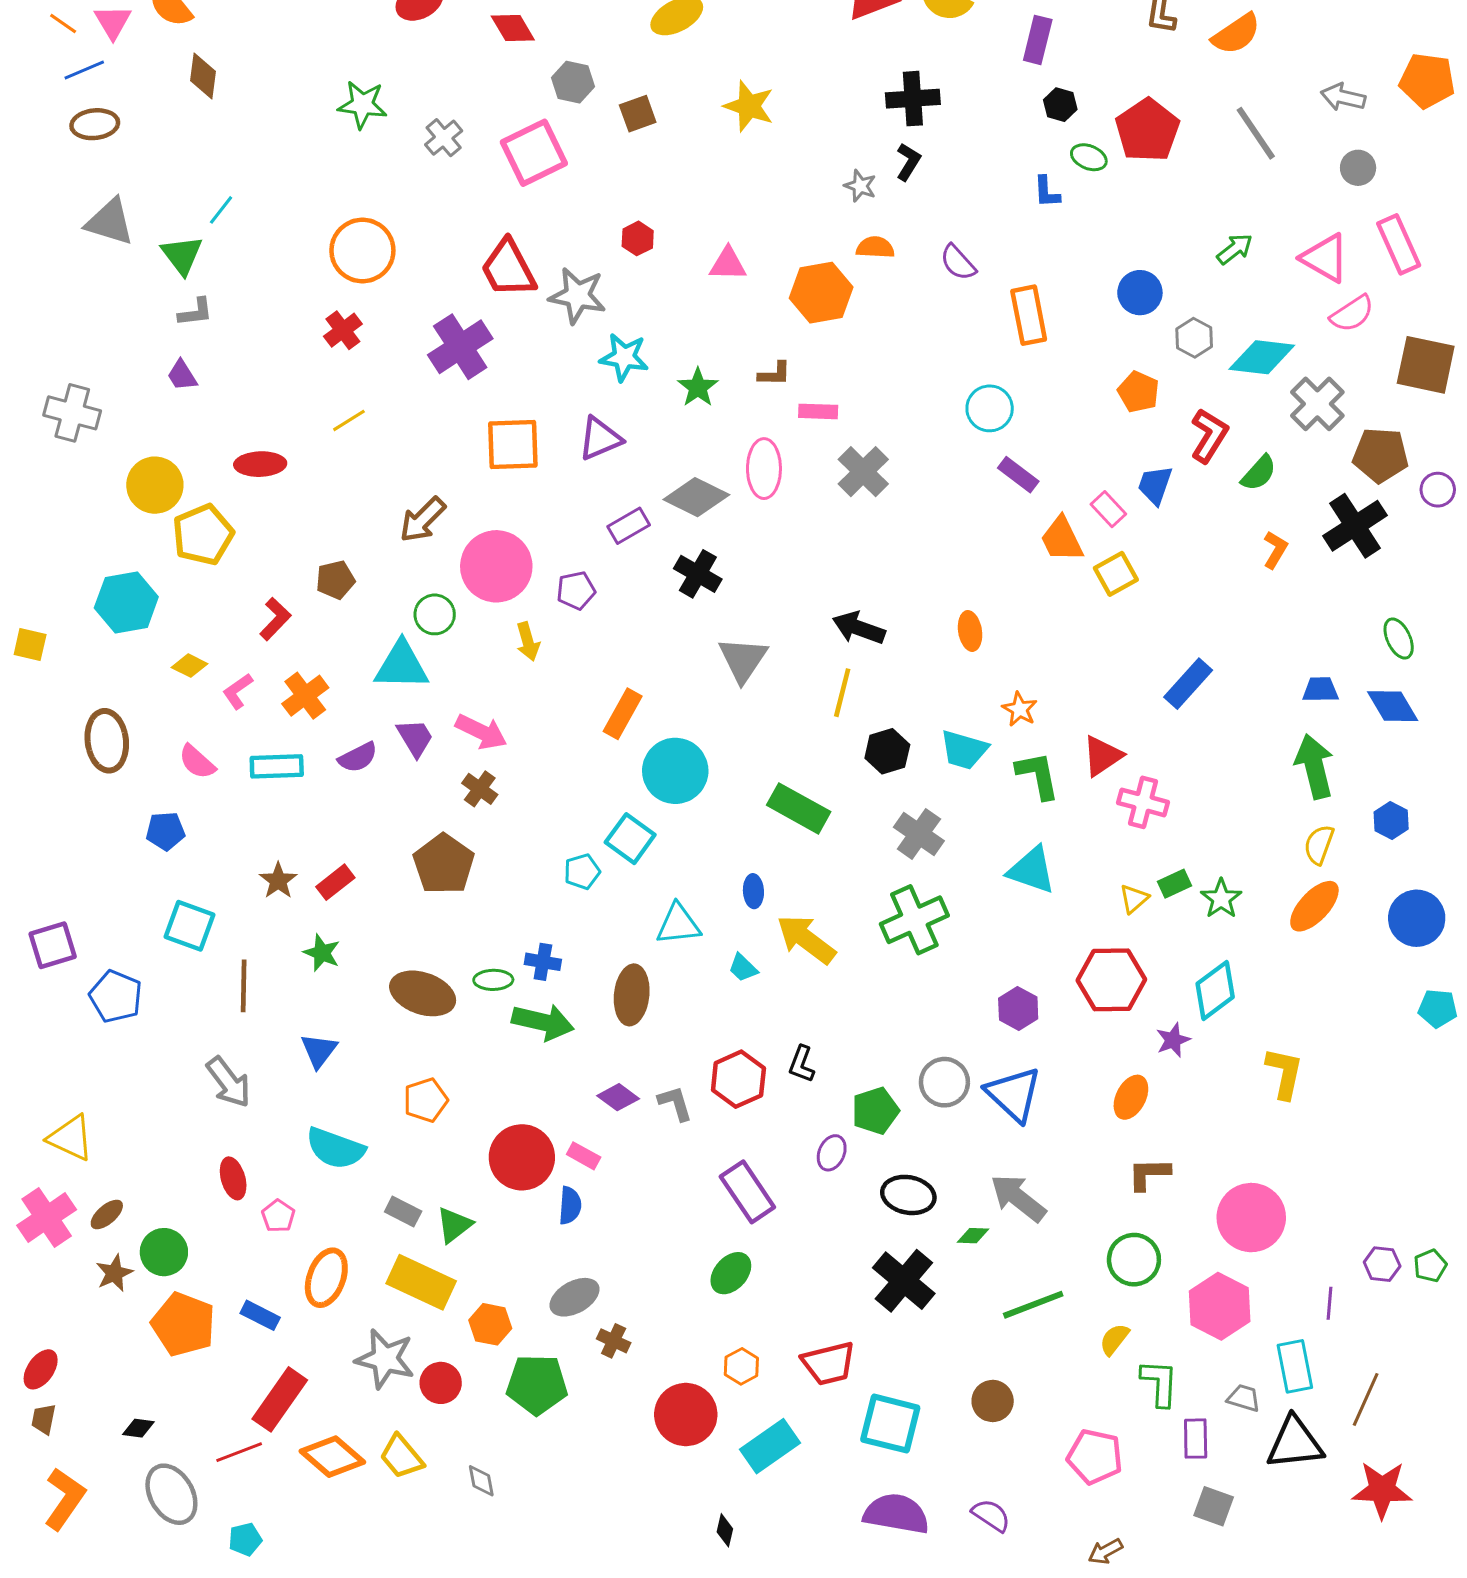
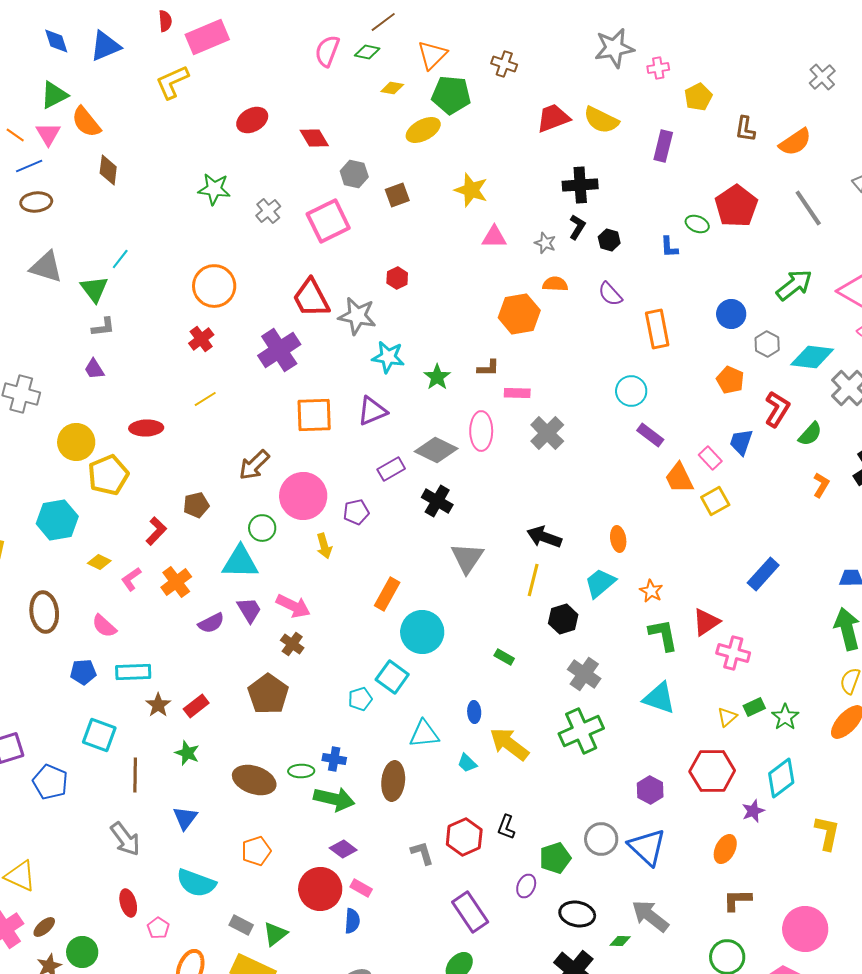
black hexagon: (1060, 105) -> (609, 240), moved
green arrow: (1235, 249) -> (794, 285), size x1.5
pink triangle: (728, 264) -> (494, 237), moved
cyan trapezoid: (964, 750) -> (600, 583), moved, turned 124
cyan rectangle: (277, 766) -> (133, 672), moved
green rectangle: (799, 808) -> (504, 657), size x0.5
purple diamond: (618, 1097) -> (343, 849), moved

